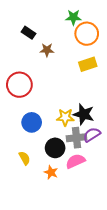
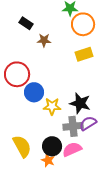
yellow star: (65, 117) -> (52, 106), moved
blue circle: (32, 122) -> (34, 92), moved
black circle: (55, 148) -> (52, 146), moved
yellow semicircle: (24, 158) -> (22, 146), size x1.6

